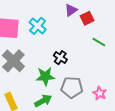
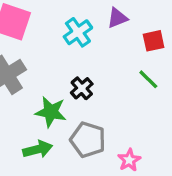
red square: (87, 18) -> (154, 41), moved
cyan cross: (38, 26) -> (78, 32), moved

